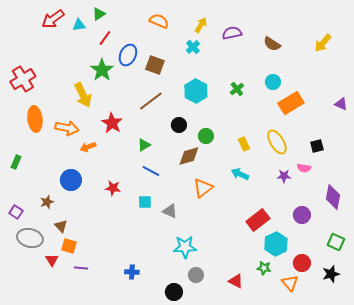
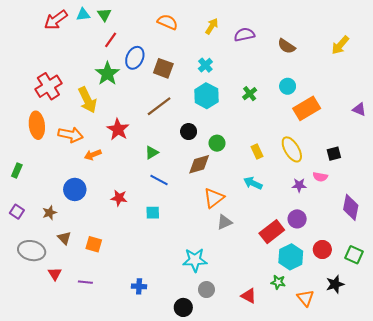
green triangle: (99, 14) -> (104, 15), turned -32
cyan triangle: (79, 25) -> (83, 15), moved
cyan cross: (193, 47) -> (205, 65), moved
red cross: (23, 79) -> (48, 86), moved
gray triangle: (170, 211) -> (224, 222), moved, turned -49
purple square: (16, 212) -> (17, 212), moved
purple circle: (302, 215) -> (297, 219), moved
orange square: (69, 246) -> (94, 244), moved
red circle: (302, 263) -> (322, 250), moved
black star: (331, 274) -> (335, 284), moved

